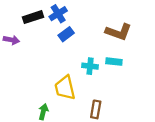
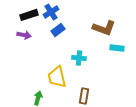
purple arrow: (11, 40) -> (24, 35), moved
cyan rectangle: (114, 62) -> (117, 48), moved

